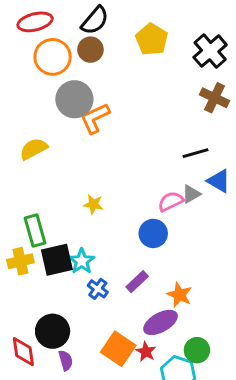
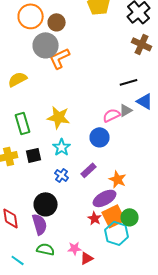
brown circle: (90, 50) -> (57, 22), moved
yellow star: (93, 204) -> (59, 117), size x1.6
green rectangle: (35, 231) -> (23, 123), moved
black square: (57, 260) -> (34, 155), size x0.7
cyan star: (82, 261) -> (62, 147), moved
black circle: (53, 331) -> (46, 204), moved
orange square: (118, 349) -> (114, 216), moved, turned 30
purple semicircle: (66, 360) -> (40, 224), size x1.5

